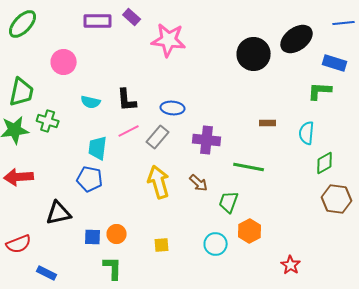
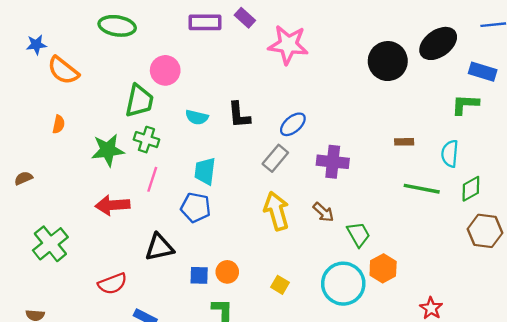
green ellipse: (23, 24) -> (117, 26), turned 56
green trapezoid: (22, 92) -> (139, 101), moved
blue ellipse: (173, 108) -> (293, 124), turned -45
pink line: (129, 131) -> (152, 179), moved, turned -45
green line: (249, 167) -> (422, 189), moved
green trapezoid: (229, 202) -> (358, 234), turned 130
cyan circle: (216, 244) -> (343, 284), size x1.6
yellow square: (162, 245) -> (280, 285), turned 35

